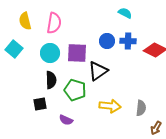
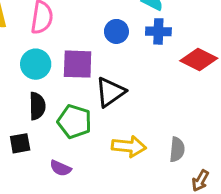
blue circle: (107, 41) -> (116, 31), moved
blue cross: (128, 41) -> (158, 31), moved

